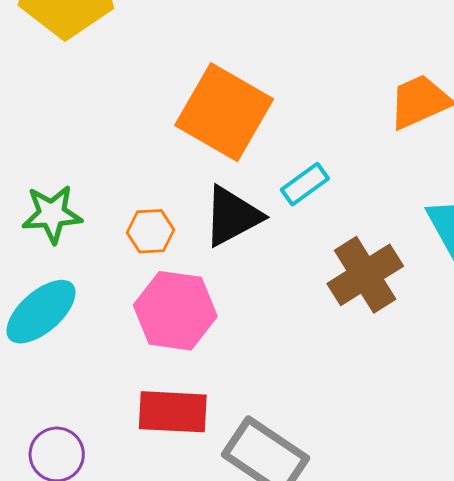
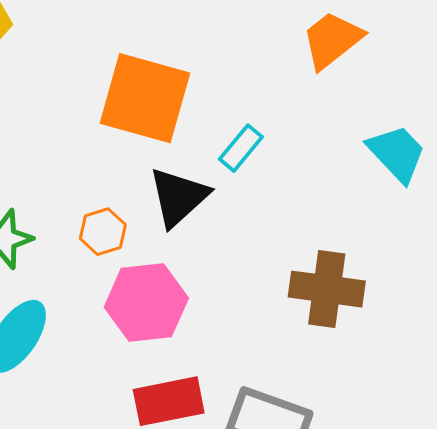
brown cross: (365, 275) -> (327, 289), moved, turned -36

